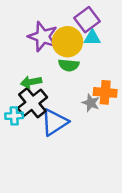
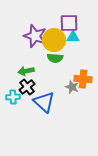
purple square: (87, 20) -> (69, 23), turned 36
black cross: (32, 103) -> (27, 87), size x0.7
blue triangle: (54, 122) -> (44, 102), turned -45

